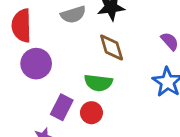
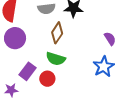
brown diamond: (112, 47) -> (57, 33), moved, turned 40

